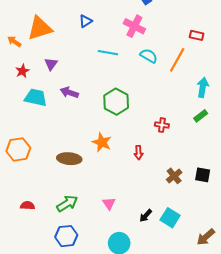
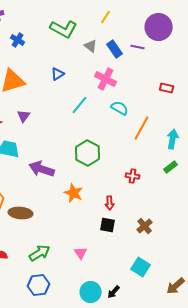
cyan line: (108, 53) -> (80, 105), turned -60
orange line: (177, 60) -> (142, 128), moved
purple arrow: (69, 92) -> (42, 169), moved, size x1.4
brown ellipse: (69, 159) -> (21, 213), moved
black square: (203, 175) -> (108, 225), moved
black arrow: (146, 216) -> (114, 292), moved

